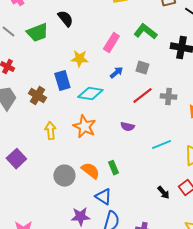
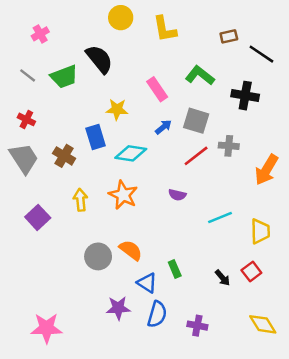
black semicircle: (65, 19) -> (99, 59), size x1.4
pink rectangle: (111, 43) -> (157, 89), turned -66
gray square: (142, 68) -> (196, 121), size x1.5
gray cross: (168, 97) -> (229, 146), moved
purple square: (16, 159) -> (38, 217), moved
green rectangle: (113, 168) -> (175, 269), moved

